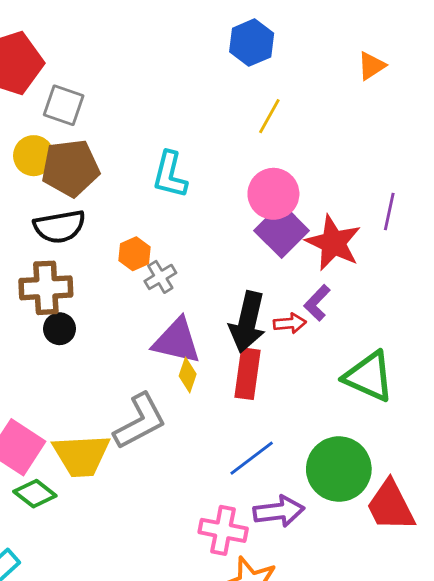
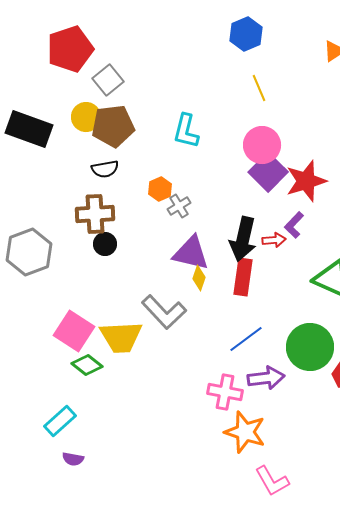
gray square: (64, 105) -> (108, 80), turned 32
yellow line: (269, 116) -> (259, 88), turned -52
black semicircle: (60, 227) -> (105, 169), size x0.7
red star: (333, 243) -> (306, 181), turned 30
gray L-shape: (140, 421) -> (164, 312), turned 75

